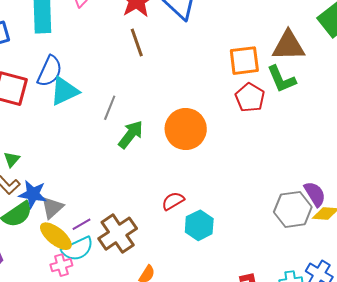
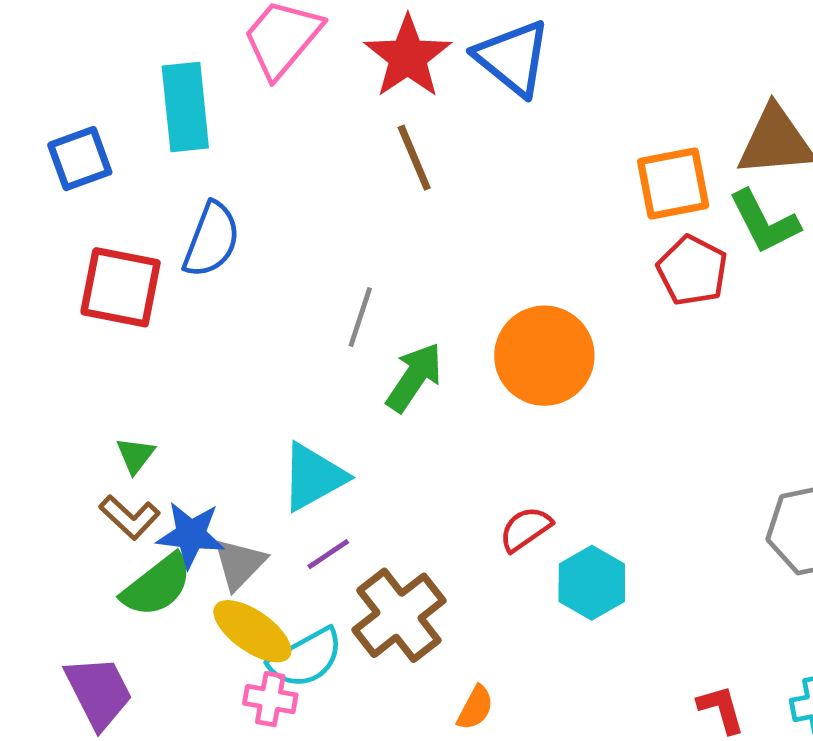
cyan triangle: (64, 91) -> (313, 477), moved
purple line: (81, 224) -> (328, 554), moved
pink cross: (61, 265) -> (270, 699), turned 30

